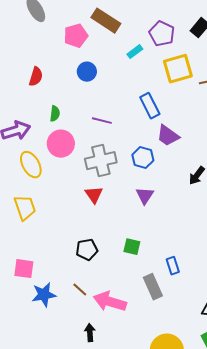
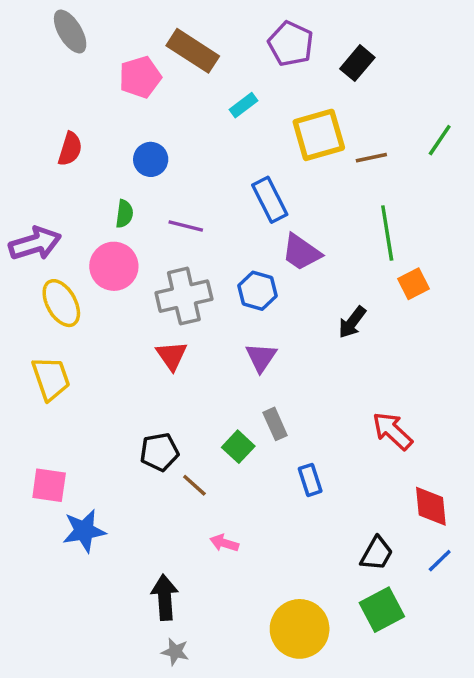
purple pentagon: (162, 34) -> (291, 44), moved
blue circle: (87, 72) -> (151, 159), moved
green semicircle: (55, 114) -> (124, 214), moved
green square: (132, 247) -> (238, 447), turned 30
gray rectangle: (153, 287) -> (275, 424), moved, size x0.7
brown line: (80, 290) -> (194, 485), moved
pink arrow: (110, 302) -> (224, 543), moved, size x0.5
black arrow: (90, 333) -> (165, 597), size x1.4

